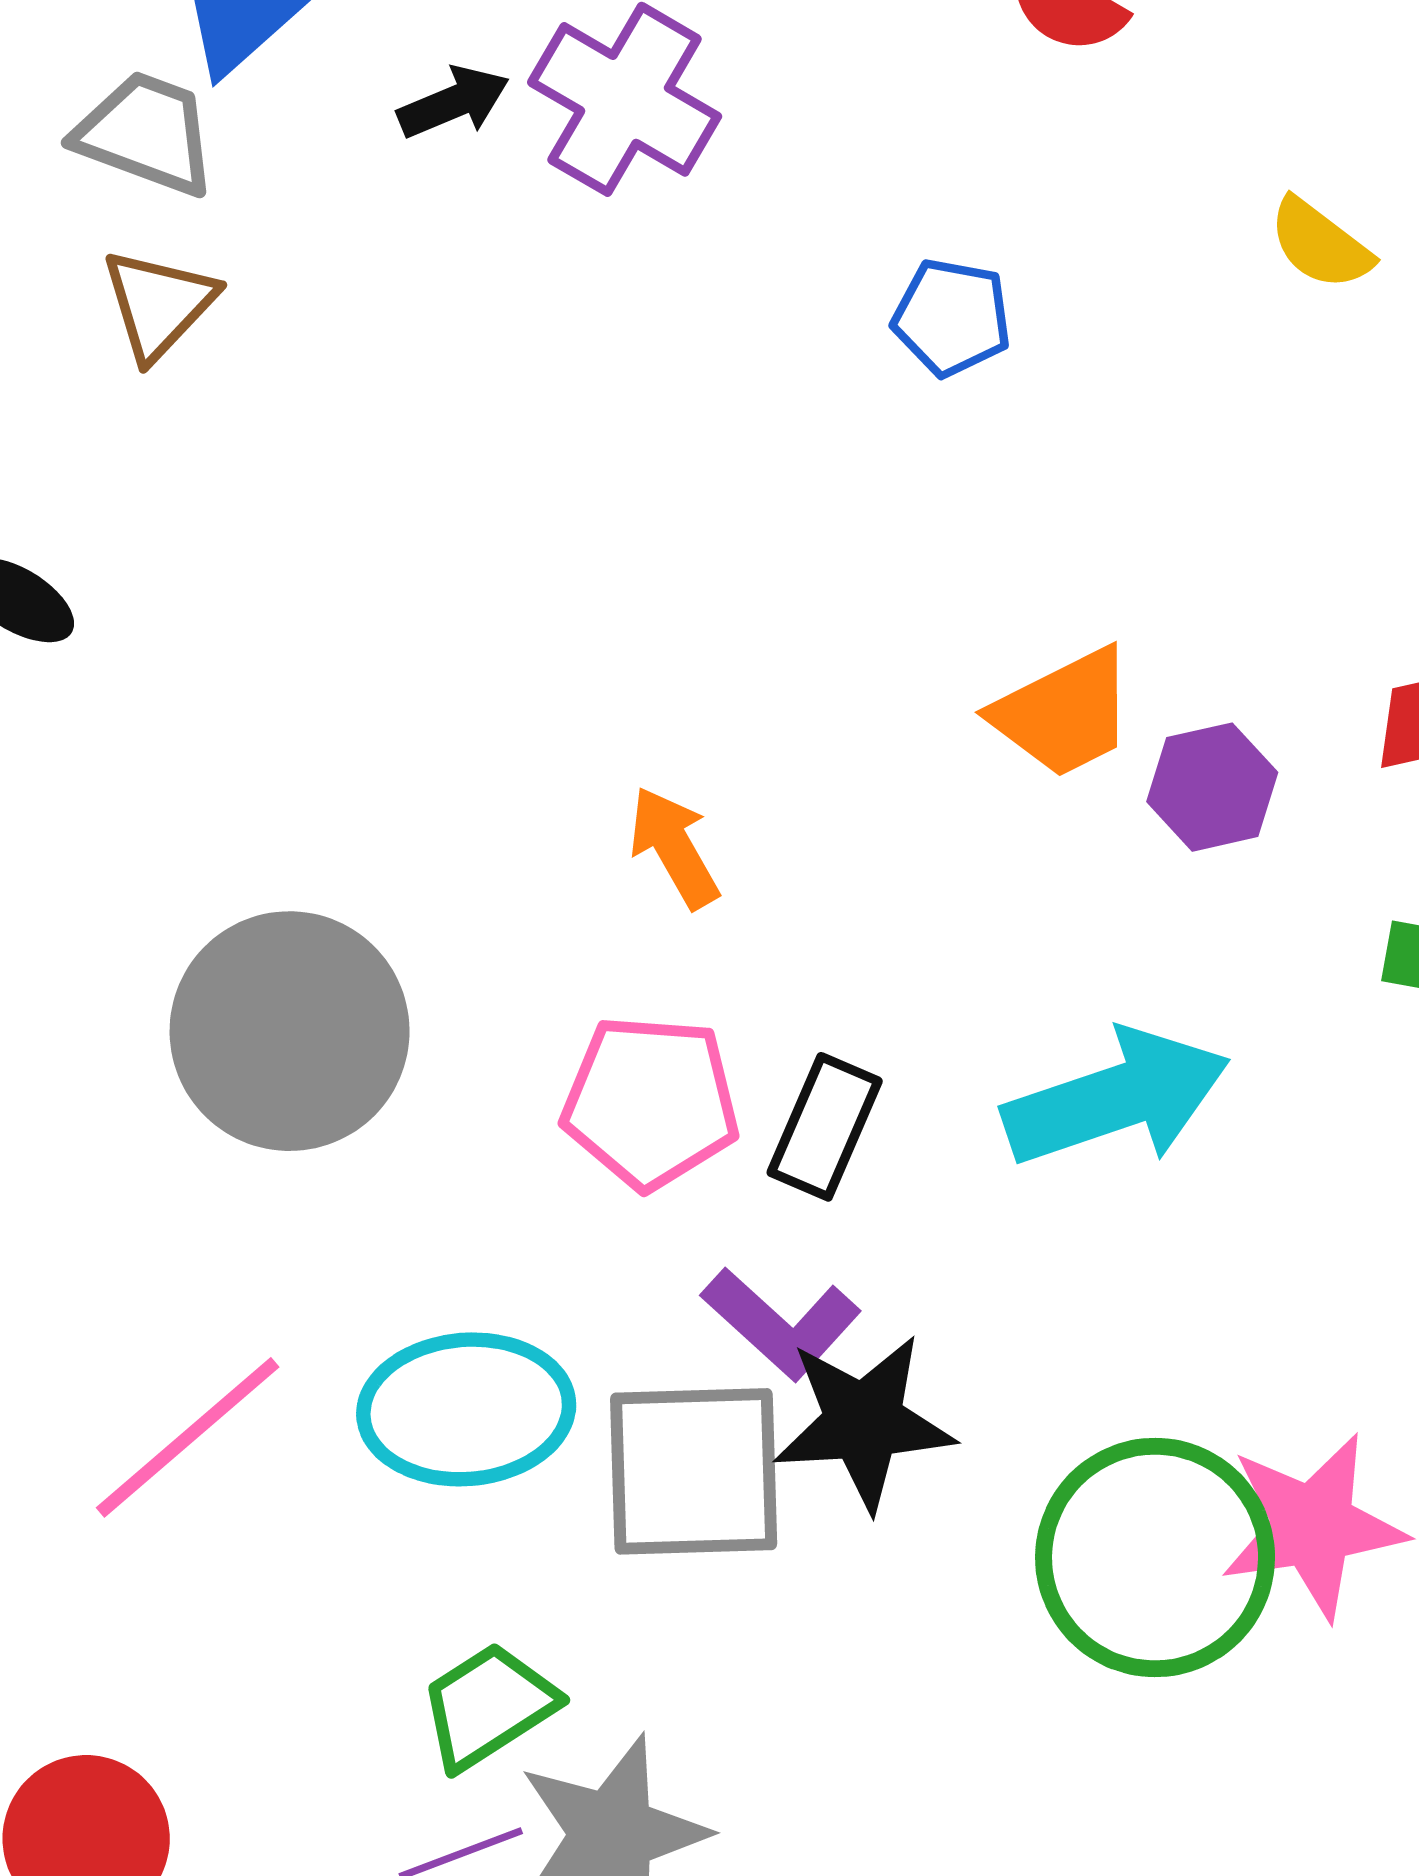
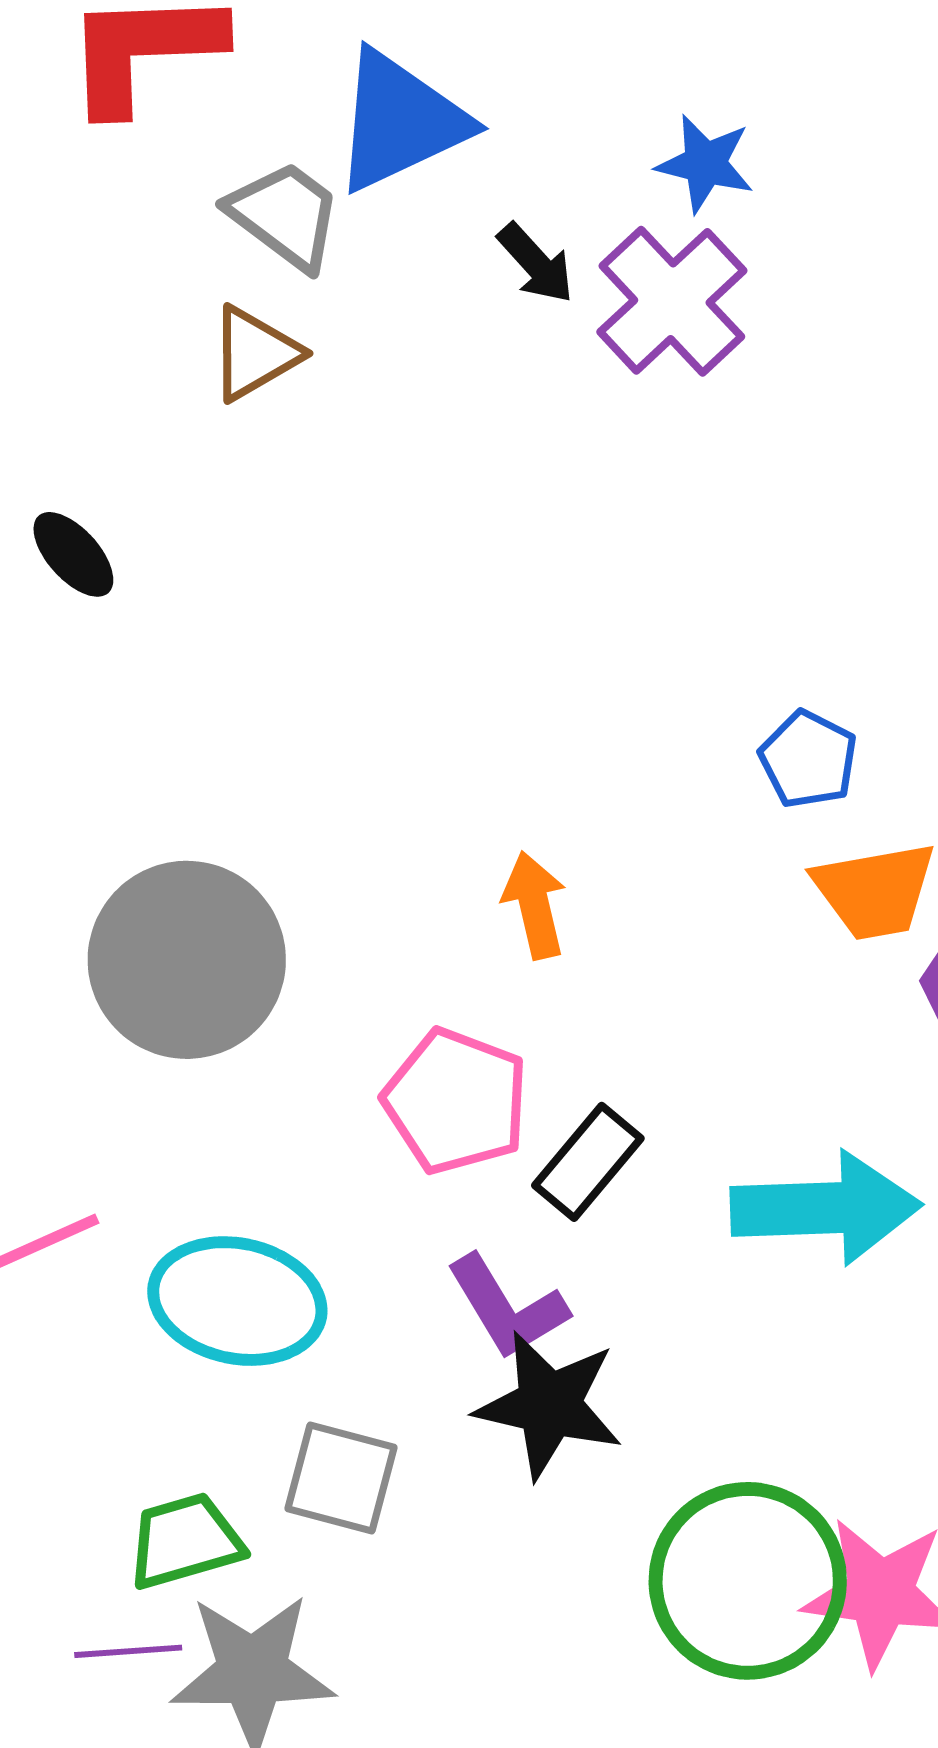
black arrow: (454, 102) -> (536, 263), turned 54
blue pentagon: (952, 317) -> (808, 759), moved
gray square: (694, 1471) -> (341, 1478), moved, size x0.7

